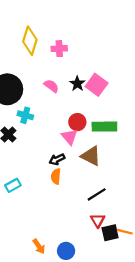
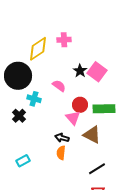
yellow diamond: (30, 41) -> (38, 49), moved, turned 40
pink semicircle: (51, 86) -> (59, 86), moved
black arrow: (57, 159) -> (62, 138), turned 40

